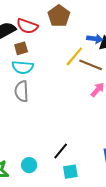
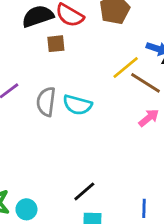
cyan semicircle: (23, 67) -> (77, 105), moved
cyan circle: (29, 165) -> (26, 209), moved

